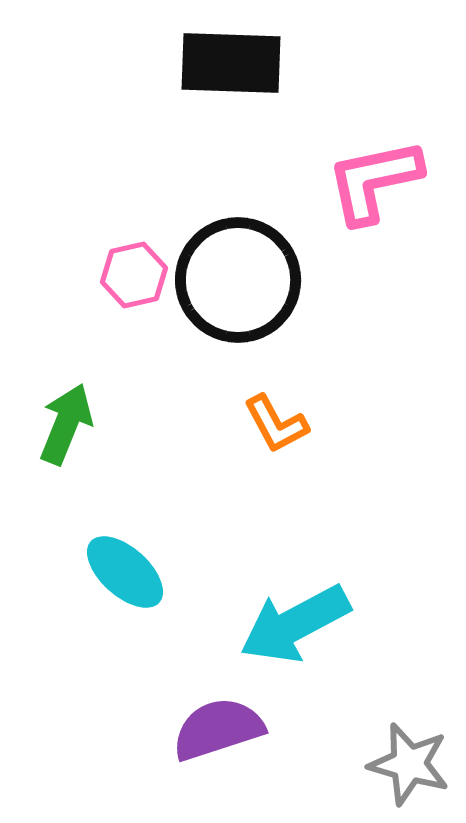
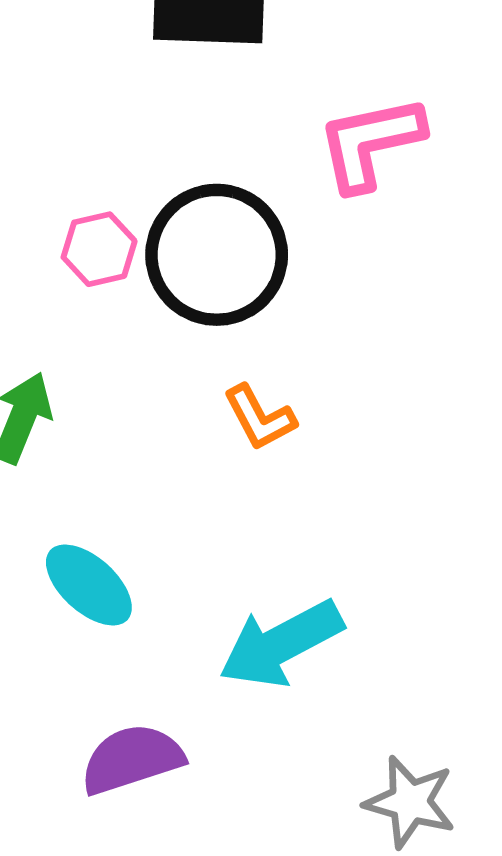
purple semicircle: (218, 729) -> (132, 759), moved

